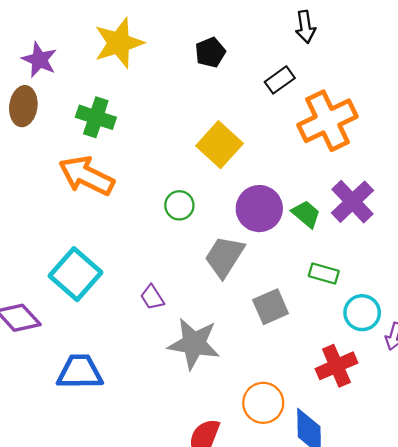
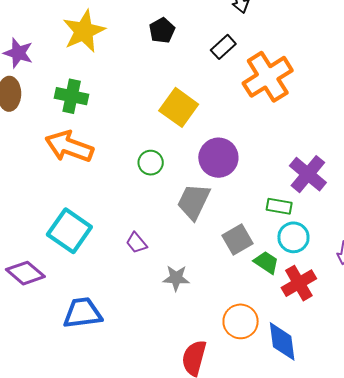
purple cross: (352, 202) -> (308, 174), moved
green trapezoid: (306, 214) -> (266, 262), moved
cyan circle: (362, 313) -> (293, 237), moved
gray star: (194, 344) -> (176, 278), size x0.6

